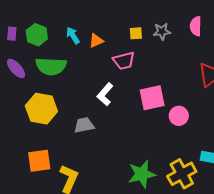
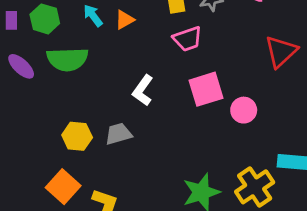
pink trapezoid: (124, 61) -> (188, 39), moved
yellow hexagon: (41, 109) -> (77, 136), moved, size x0.7
orange square: (39, 161) -> (63, 187), turned -35

